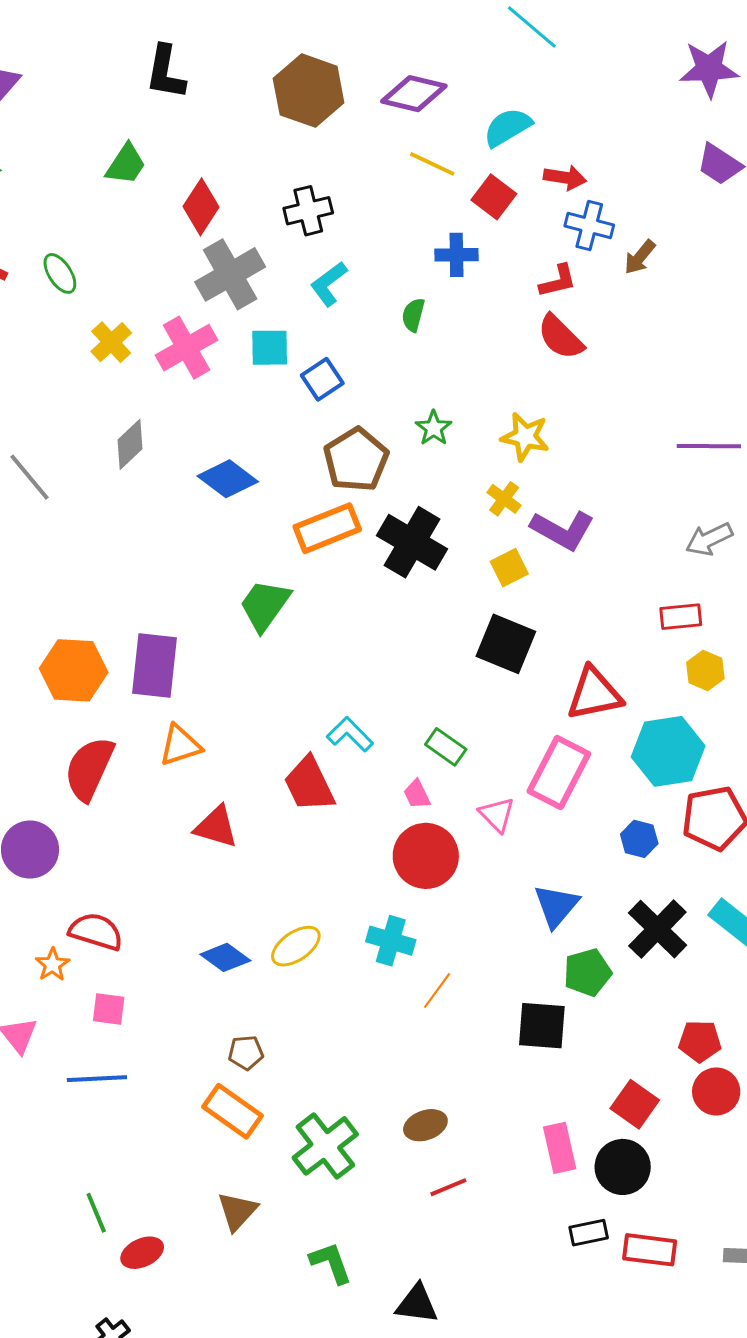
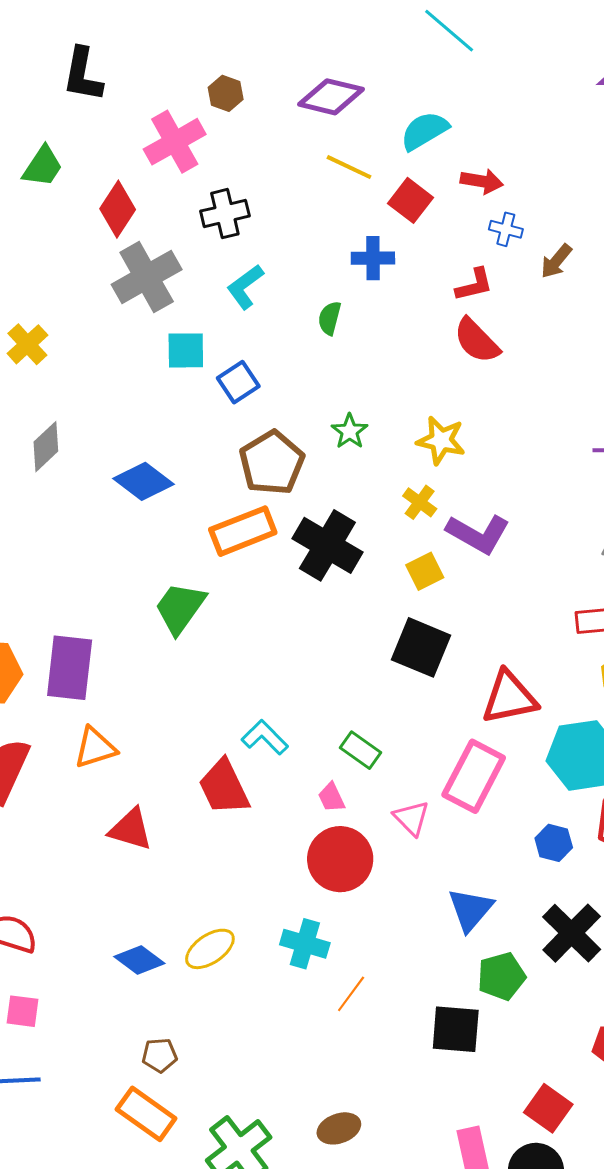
brown hexagon: (309, 91) -> (226, 93), size x0.5
blue cross: (589, 225) -> (506, 229), size x0.7
pink cross: (187, 348) -> (175, 142), moved

